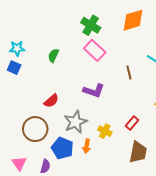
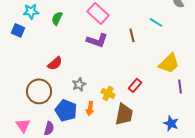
cyan star: (17, 48) -> (31, 11), moved
purple L-shape: (94, 91) -> (97, 40), moved
gray star: (76, 122) -> (79, 84), size x0.6
brown trapezoid: (138, 152) -> (124, 114), moved

